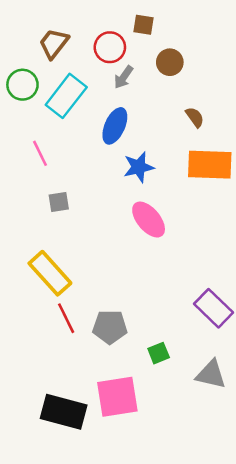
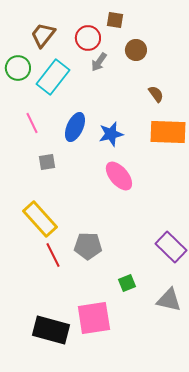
blue ellipse: (115, 126) -> (75, 127), moved
gray pentagon: (110, 327) -> (88, 246), moved

